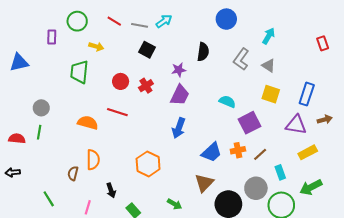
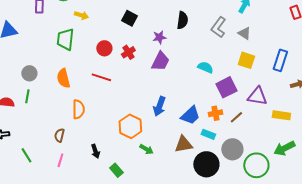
orange semicircle: (88, 123) -> (63, 78), moved, turned -120
purple triangle: (296, 125) -> (257, 96), moved
blue arrow: (179, 128) -> (159, 106), moved
yellow rectangle: (308, 152) -> (281, 115), turned 36
orange semicircle: (93, 160) -> (78, 109), moved
cyan rectangle: (280, 172) -> (208, 134), moved, turned -48
brown triangle: (204, 183) -> (183, 144), turned 36
green line: (49, 199) -> (26, 155), moved
green arrow: (174, 204) -> (146, 149), moved
pink line: (88, 207) -> (60, 160), moved

